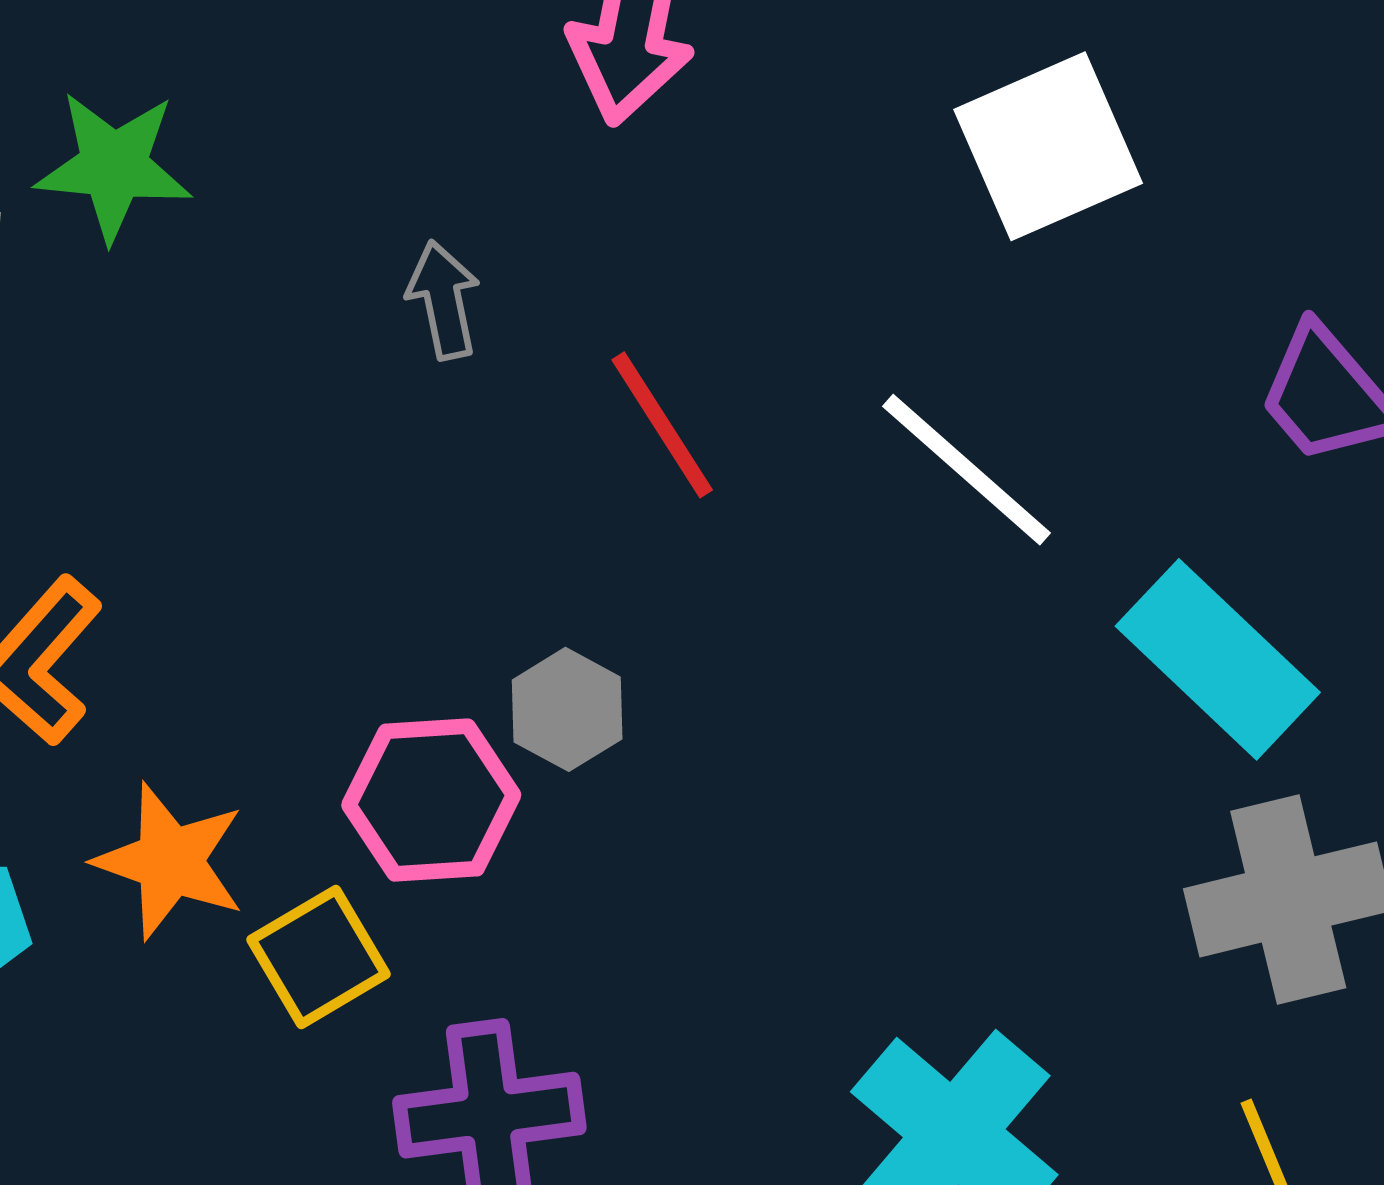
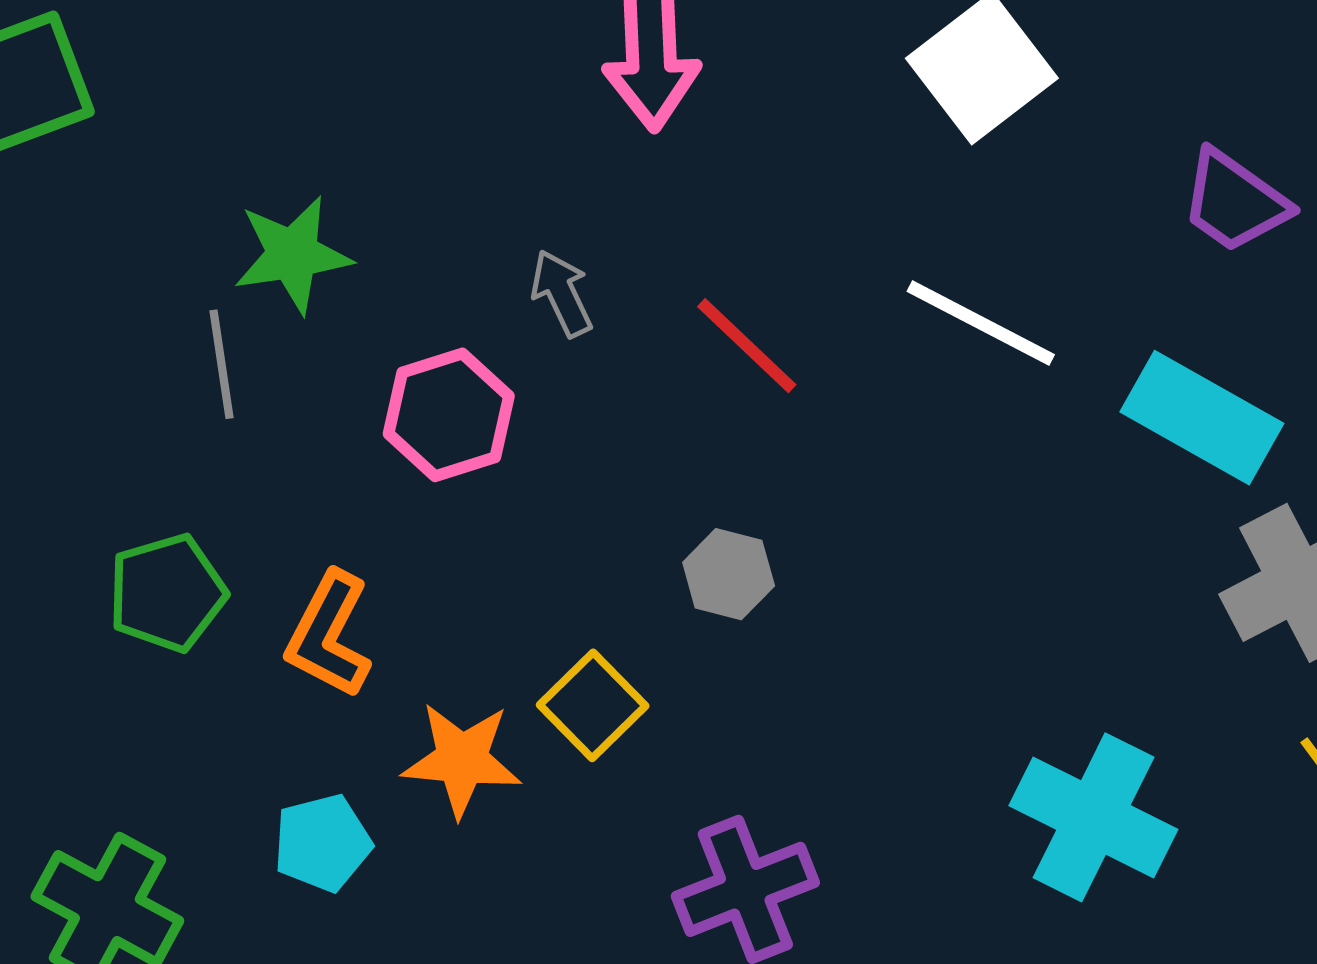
pink hexagon: (431, 800) -> (449, 415), moved
yellow square: (319, 957) -> (593, 705), moved

